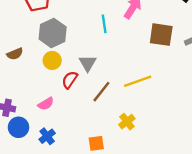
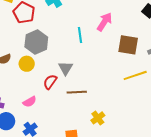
yellow circle: (52, 60) -> (27, 64), moved
yellow line: (138, 81) -> (135, 75), moved
brown line: (101, 92) -> (77, 92), turned 48

